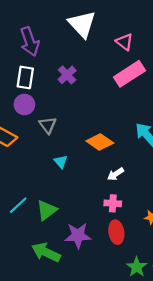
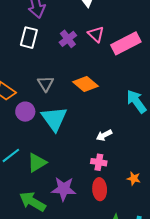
pink triangle: (124, 42) -> (96, 34), moved
purple circle: (24, 104) -> (25, 112), moved
orange diamond: (100, 142) -> (86, 84), moved
cyan triangle: (61, 162) -> (54, 119), size x2.0

